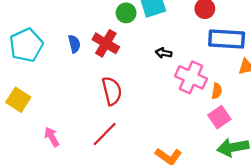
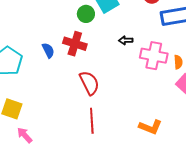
red line: (105, 134) -> (92, 121), turned -35
pink arrow: (52, 137) -> (25, 135), moved

